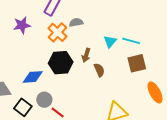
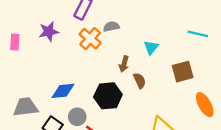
cyan line: (131, 41) -> (198, 34), moved
black hexagon: (61, 63) -> (108, 96), moved

